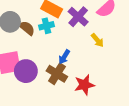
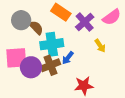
cyan cross: (46, 26) -> (52, 44), moved, size x1.6
brown cross: (57, 74) -> (51, 65), moved, turned 30

